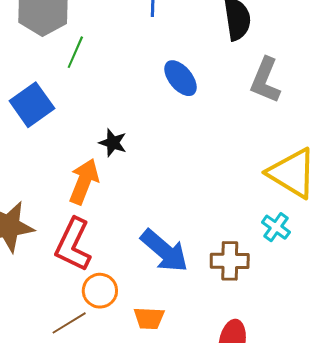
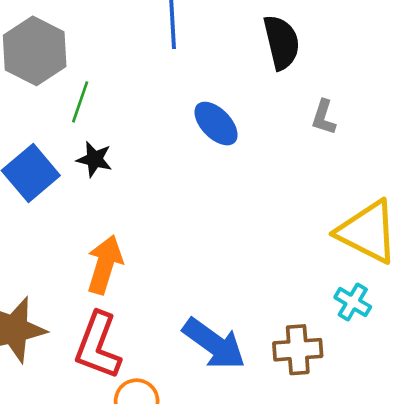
gray L-shape: (265, 80) -> (324, 117), size x0.6
black star: (113, 143) -> (94, 159), moved

